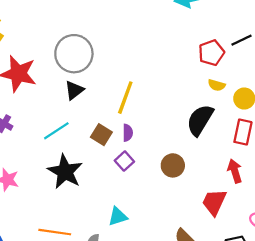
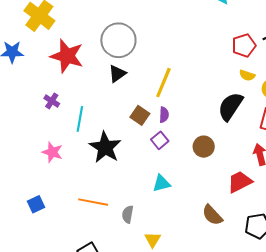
cyan line: (56, 131) -> (80, 119), moved, turned -50
red trapezoid: (214, 202) -> (240, 182), turned 36
cyan triangle: (118, 216) -> (161, 183), moved

